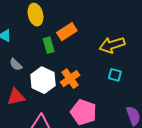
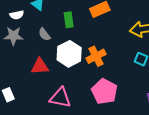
green rectangle: (49, 45) -> (69, 20), moved

